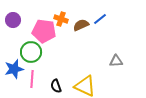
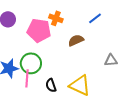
brown semicircle: (81, 25) -> (76, 40), moved
green circle: (31, 52) -> (31, 63), moved

